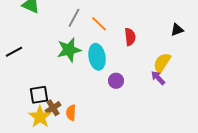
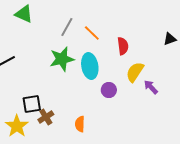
yellow semicircle: (162, 63) -> (135, 72), moved
orange semicircle: (71, 113) -> (80, 124), moved
yellow star: (40, 117) -> (17, 126), moved

